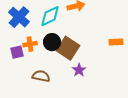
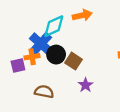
blue cross: (19, 17) -> (41, 44), moved
brown square: (68, 48) -> (74, 61), size x0.7

